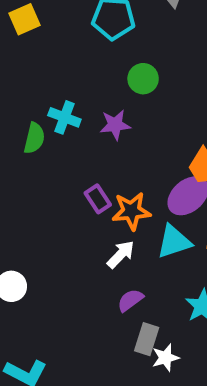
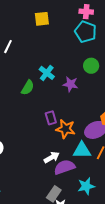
green semicircle: (34, 138) -> (28, 88), moved
white arrow: (121, 254) -> (52, 157), moved
purple semicircle: (130, 300) -> (64, 167), moved, size x1.5

